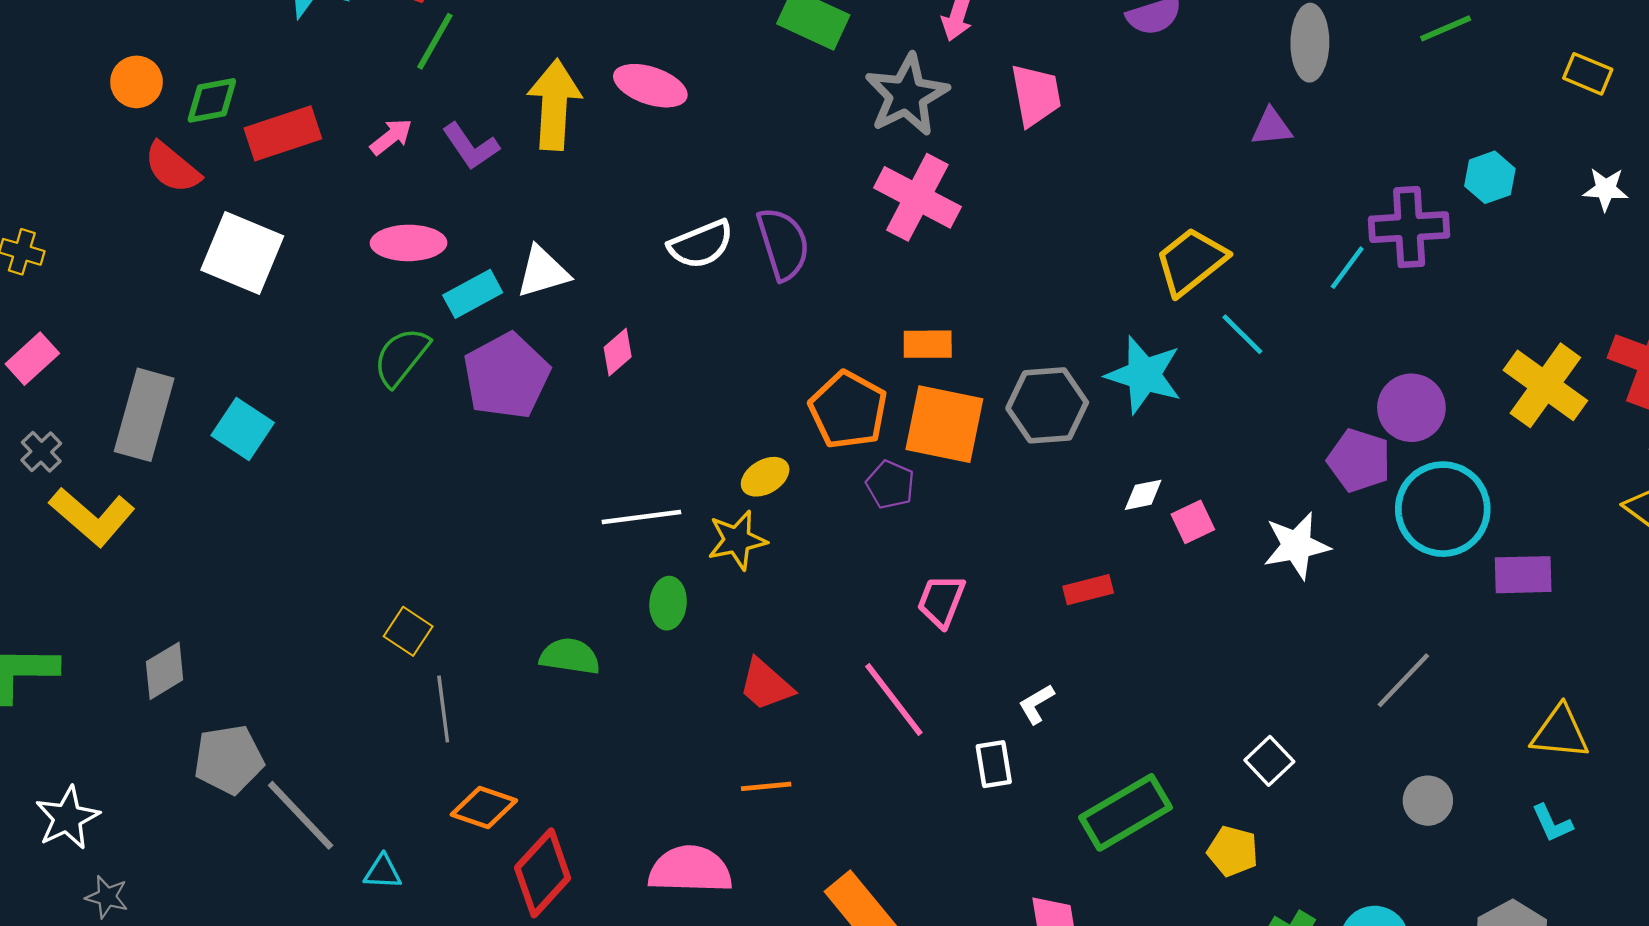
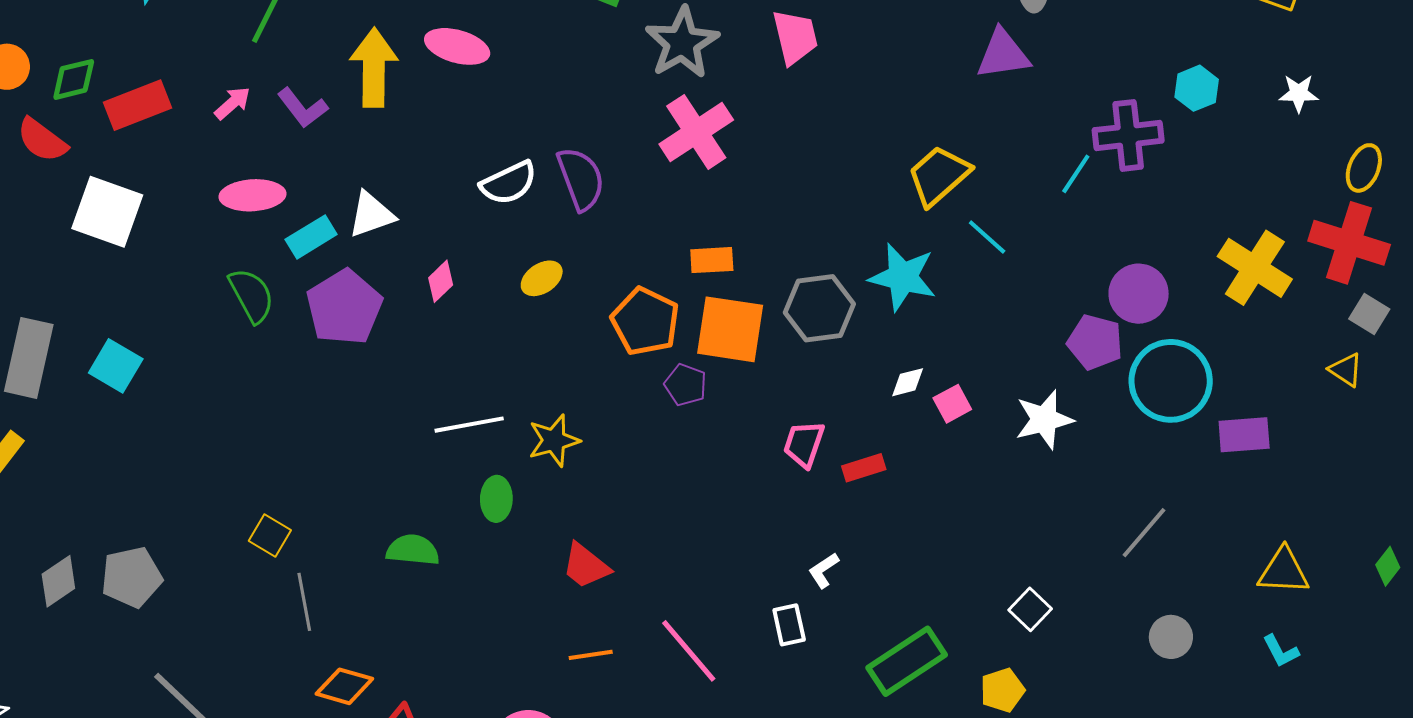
purple triangle: (1271, 127) -> (1003, 54), size x1.5
pink cross: (917, 197) -> (696, 132), turned 32
green semicircle: (401, 357) -> (251, 295), turned 116
yellow ellipse: (765, 477) -> (542, 278), moved
pink trapezoid: (941, 601) -> (804, 444), moved
pink line: (894, 700) -> (689, 651), moved
gray pentagon: (229, 759) -> (131, 577), moved
yellow pentagon: (1233, 851) -> (1002, 690), turned -30

